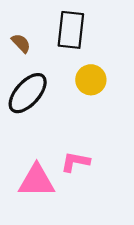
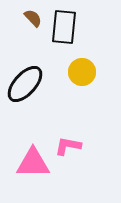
brown semicircle: (21, 43) -> (33, 18), moved

